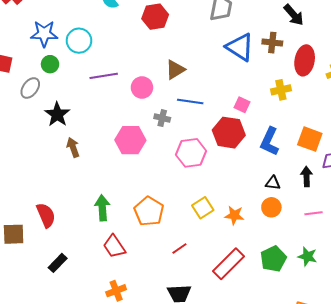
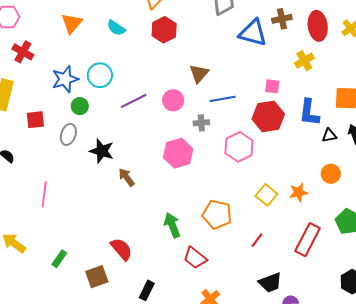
black triangle: (273, 183) -> (329, 135), moved

